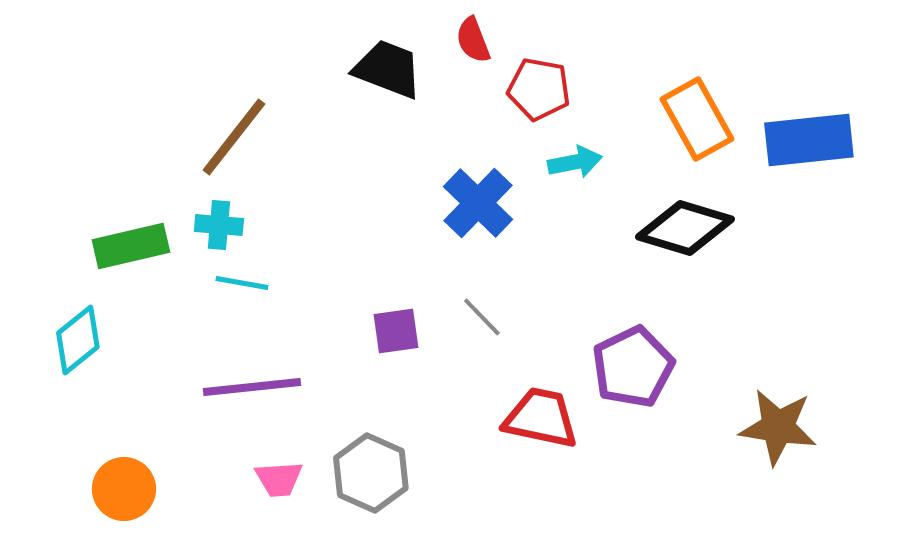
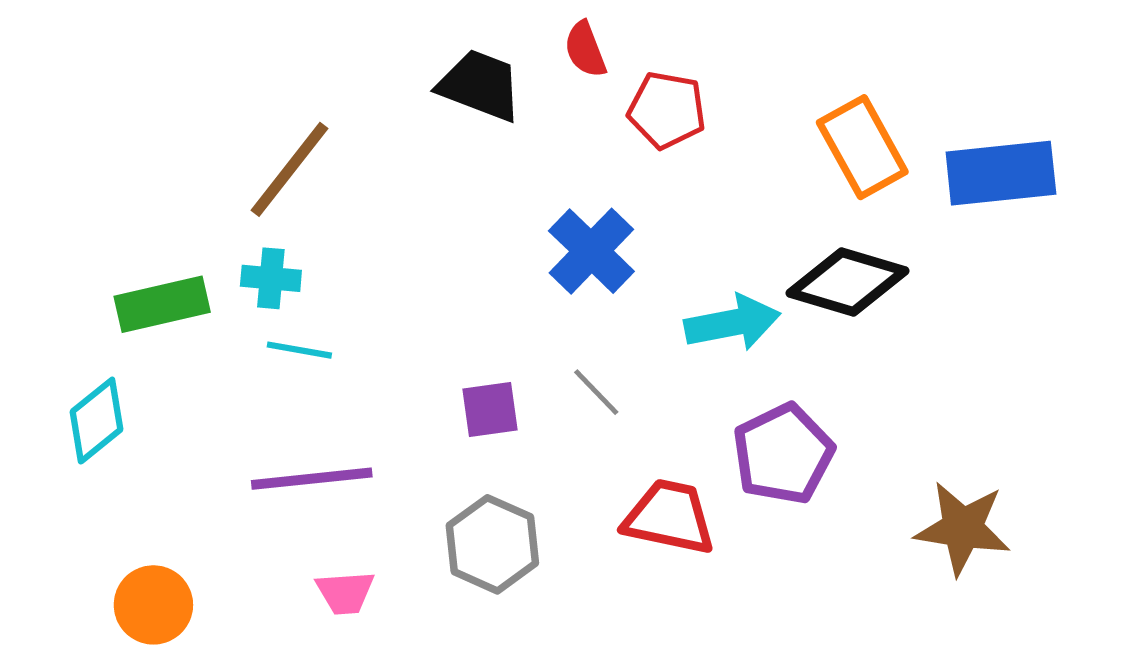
cyan arrow: (575, 162) -> (732, 323), moved, size x1.4
gray hexagon: (371, 473) -> (492, 544), moved

